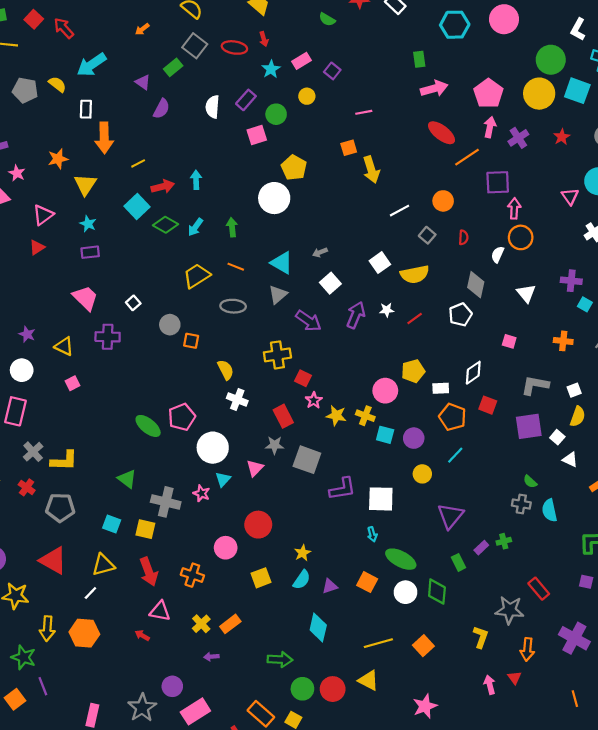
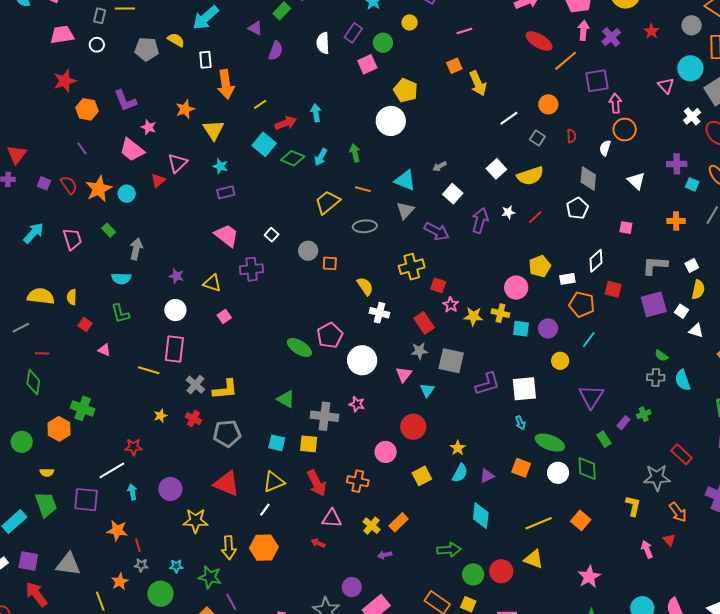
red triangle: (37, 247) -> (158, 180), moved
cyan triangle: (223, 479) -> (427, 390), moved
orange arrow: (527, 649) -> (678, 512), turned -35

